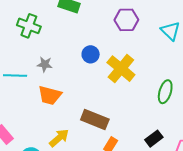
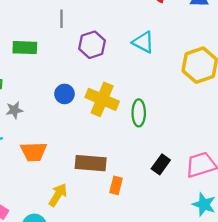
gray star: (45, 64) -> (14, 110), moved
green ellipse: (165, 92) -> (139, 113), moved

